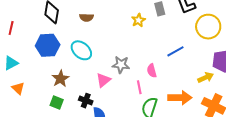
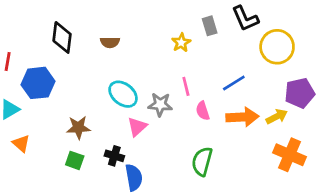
blue hexagon: (48, 45) -> (38, 83), moved
cyan ellipse: (81, 50) -> (123, 94), moved
brown star: (60, 79) -> (78, 128), turned 30
pink line: (139, 87) -> (186, 86), moved
orange arrow: (180, 98) -> (242, 117), moved

